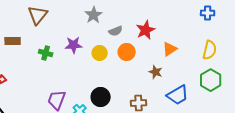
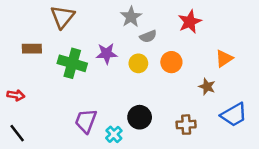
red star: (146, 30) -> (190, 22), moved
gray semicircle: (116, 31) -> (148, 36), moved
green cross: (46, 53) -> (72, 63), size x1.6

